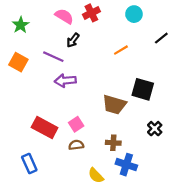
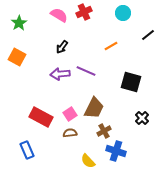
black arrow: (73, 40) -> (62, 47), moved
purple line: (53, 57) -> (86, 71), moved
brown trapezoid: (114, 105) -> (94, 108), moved, turned -80
brown cross: (113, 143) -> (104, 131), turned -32

